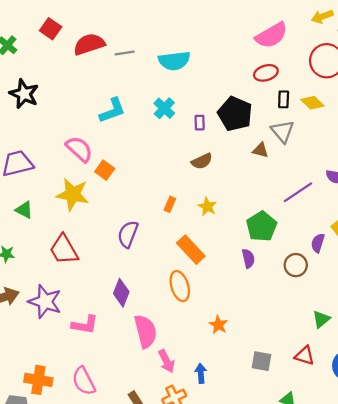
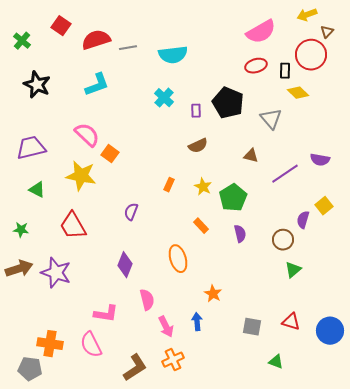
black rectangle: (284, 99) -> (285, 71), moved
cyan L-shape: (112, 110) -> (97, 85), moved
brown triangle: (260, 150) -> (251, 156), moved
green pentagon: (262, 226) -> (233, 198), moved
purple semicircle: (128, 234) -> (131, 212), size x0.7
orange rectangle: (191, 250) -> (201, 226), moved, size x0.6
green triangle: (321, 319) -> (293, 270), moved
pink L-shape: (85, 325) -> (106, 314), moved
pink semicircle: (146, 331) -> (147, 300), size x0.7
blue arrow: (201, 373) -> (197, 322), moved

